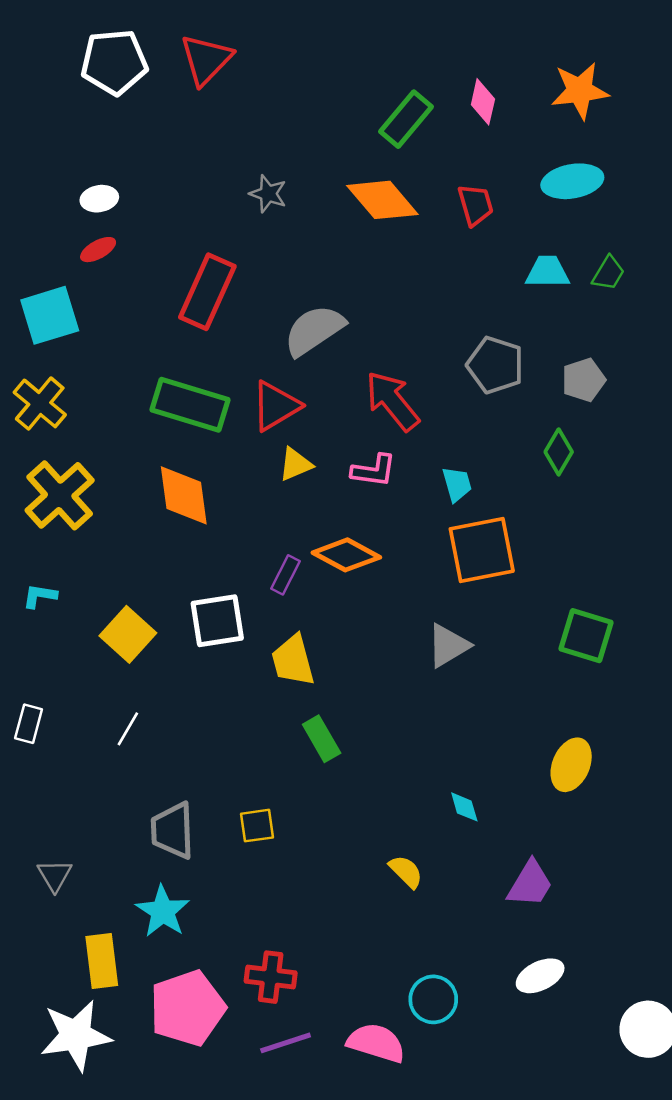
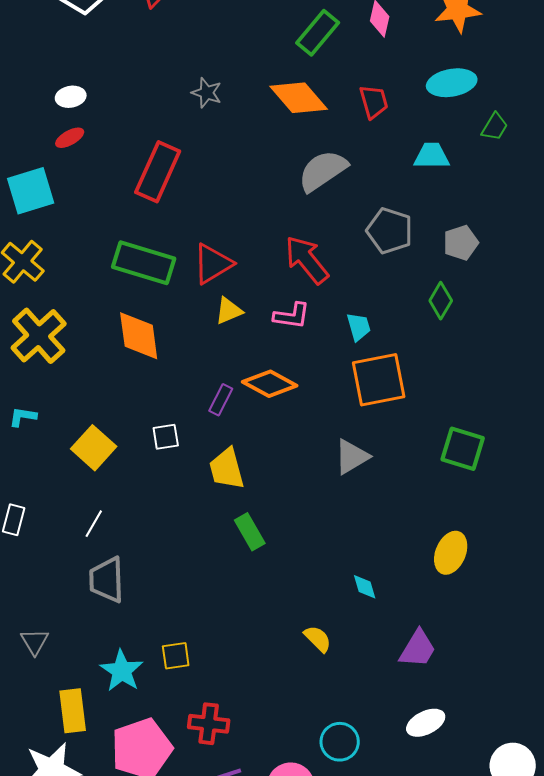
green trapezoid: (608, 273) -> (495, 127), moved
gray semicircle: (314, 330) -> (323, 171), moved
white square: (217, 621) -> (166, 437), size x0.6
yellow square: (257, 826) -> (176, 656), moved
gray trapezoid: (173, 831) -> (107, 580), moved

